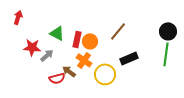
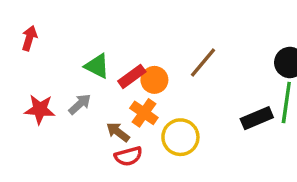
red rectangle: (77, 39) -> (132, 76), turned 42
red star: (32, 47) -> (40, 109), moved
black rectangle: (129, 58) -> (257, 118), moved
red semicircle: (57, 78) -> (128, 156), moved

